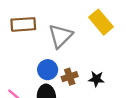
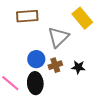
brown rectangle: (23, 24) -> (27, 16), moved
gray triangle: (60, 36) -> (58, 37), moved

